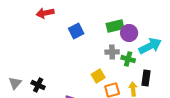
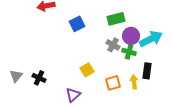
purple circle: (129, 33) -> (131, 36), moved
gray cross: (112, 52) -> (113, 45), turned 32
yellow square: (98, 76) -> (87, 70), moved

